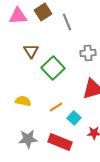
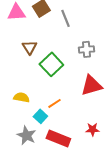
cyan square: (74, 118) -> (40, 116), moved
gray star: (28, 139) -> (26, 135), turned 30

